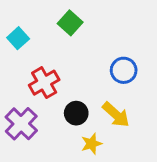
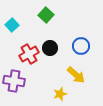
black circle: (76, 113) -> (50, 48), moved
purple cross: (21, 124) -> (14, 81), turned -35

